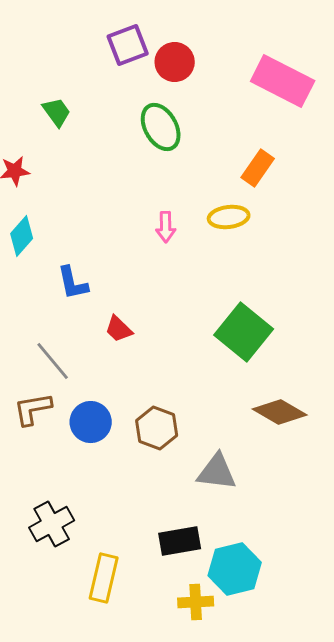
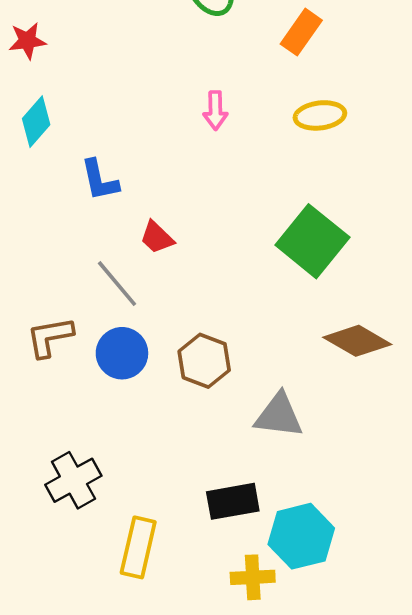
orange rectangle: (258, 168) -> (301, 32), moved
yellow ellipse: (229, 217) -> (320, 115), moved
gray line: (53, 361) -> (117, 284), moved

